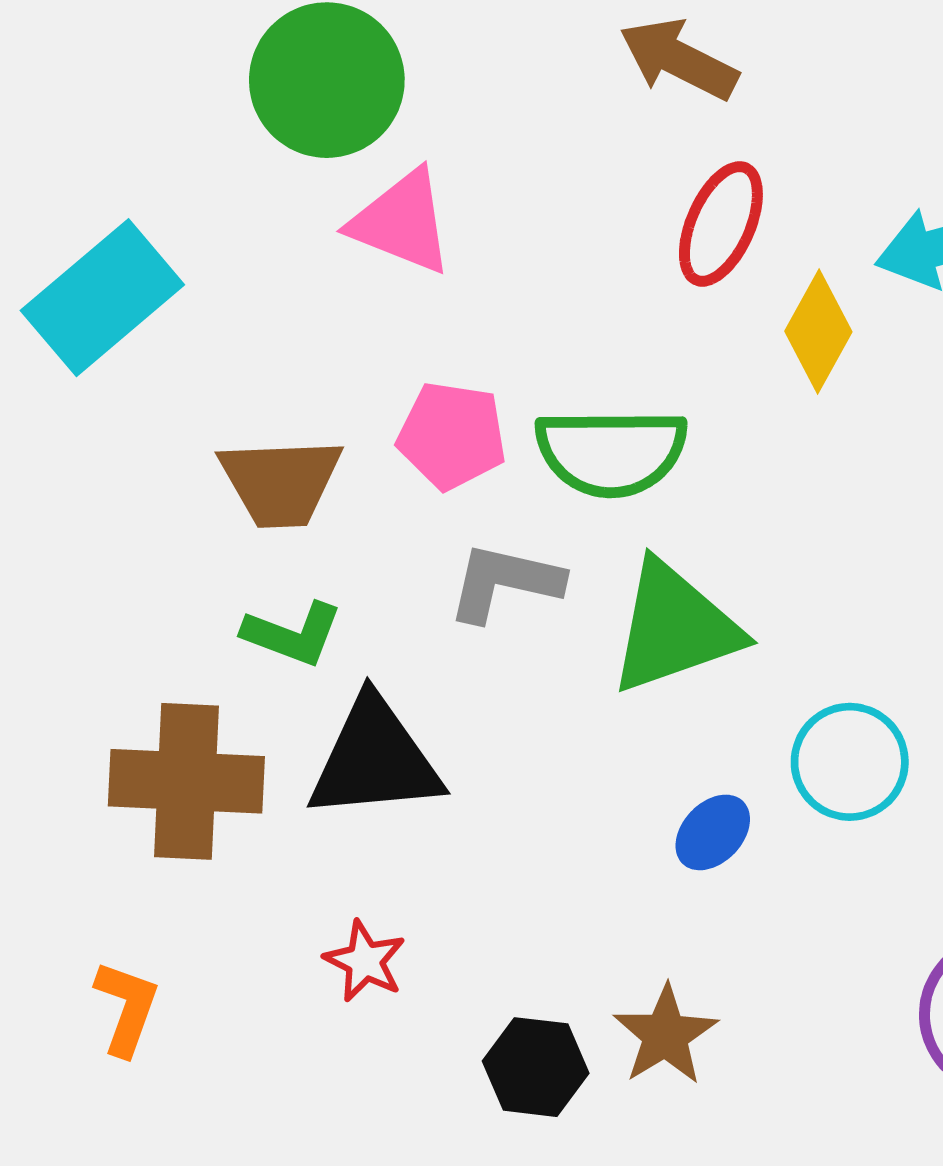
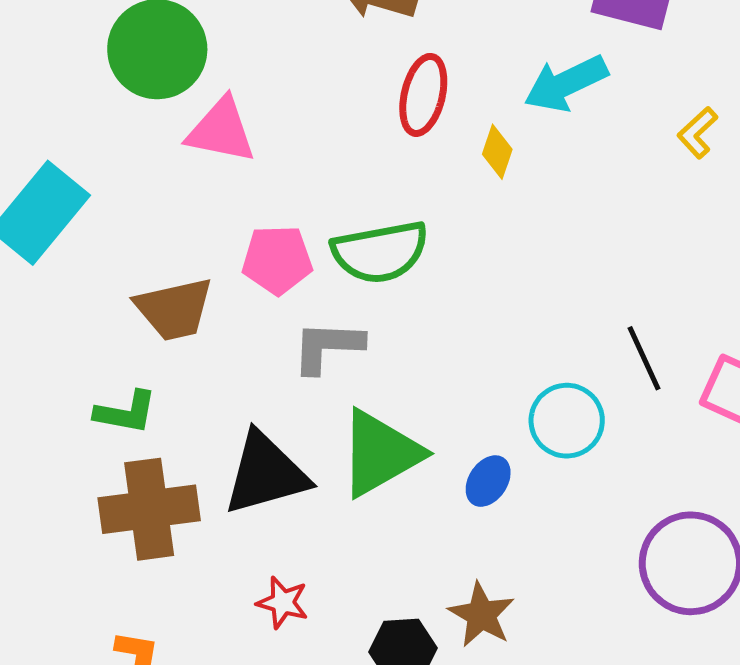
yellow diamond: (818, 332) -> (497, 152), size x0.7
green triangle: (675, 628) -> (380, 453), moved
green L-shape: (293, 634) -> (126, 412), moved

